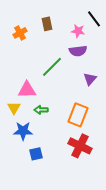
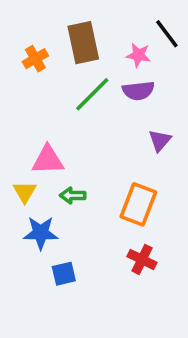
brown rectangle: (47, 24) -> (83, 43), size x1.6
green line: (52, 67) -> (92, 94), moved
red cross: (80, 146) -> (142, 259), size x0.7

